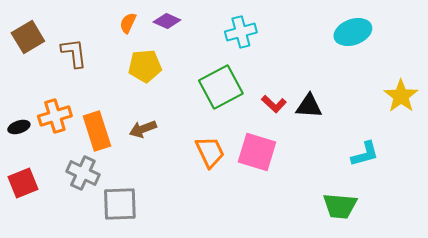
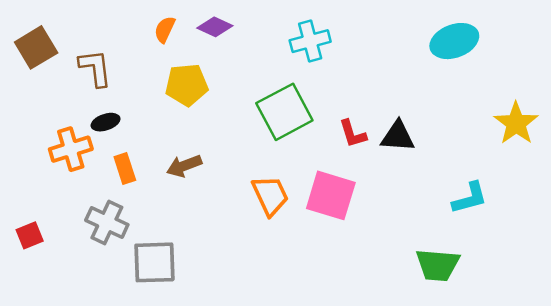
red L-shape: (274, 104) -> (353, 134), turned 30
black ellipse: (19, 127) -> (106, 122), moved
orange rectangle: (97, 131) -> (125, 168), size x0.6
red square: (23, 183) -> (30, 235), size x0.7

